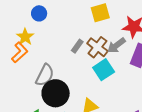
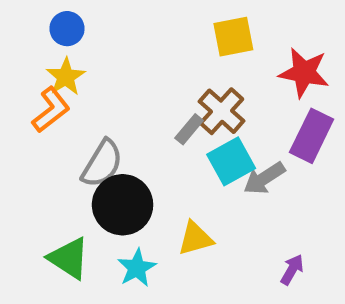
blue circle: (39, 13) -> (67, 29), moved
gray arrow: (116, 45) -> (264, 178), moved
gray rectangle: (77, 46) -> (189, 129), moved

